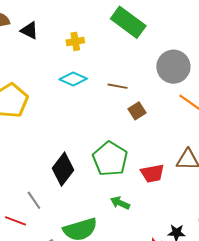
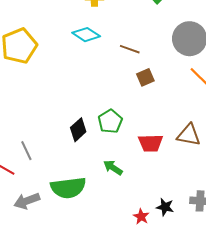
green pentagon: (110, 159) -> (110, 121), size x0.7
black diamond: (63, 169) -> (78, 130), moved, size x0.7

